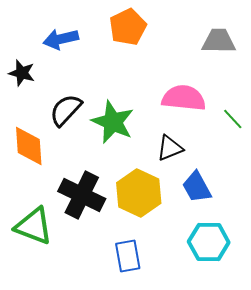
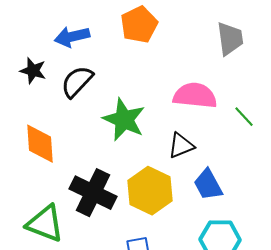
gray trapezoid: (219, 41) -> (230, 39), turned 81
black semicircle: (66, 110) -> (77, 82), moved

